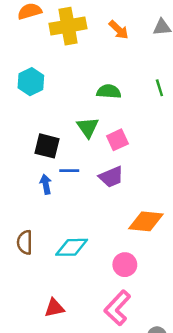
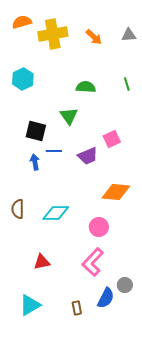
pink square: (117, 140) -> (112, 139), moved

